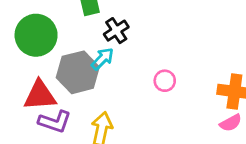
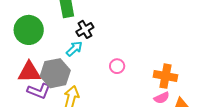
gray hexagon: (78, 72) -> (55, 73), moved

